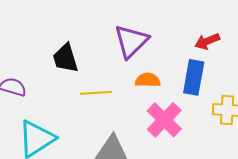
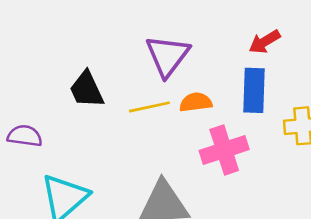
yellow line: (96, 93) -> (149, 107), moved
pink cross: (164, 120) -> (224, 150), turned 36

